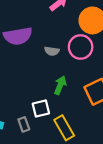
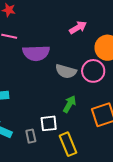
gray semicircle: (52, 51) -> (66, 71), size x1.5

